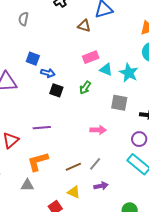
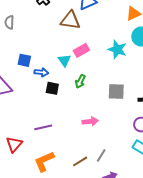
brown triangle: (84, 26) -> (70, 20), size x1.5
cyan triangle: (106, 69) -> (64, 60), moved, turned 40
cyan star: (129, 73) -> (117, 49), moved
pink arrow: (98, 130) -> (90, 121), moved

